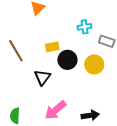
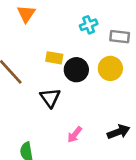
yellow rectangle: (52, 47) -> (54, 58), turned 32
pink arrow: (55, 110) -> (75, 135), size x0.6

